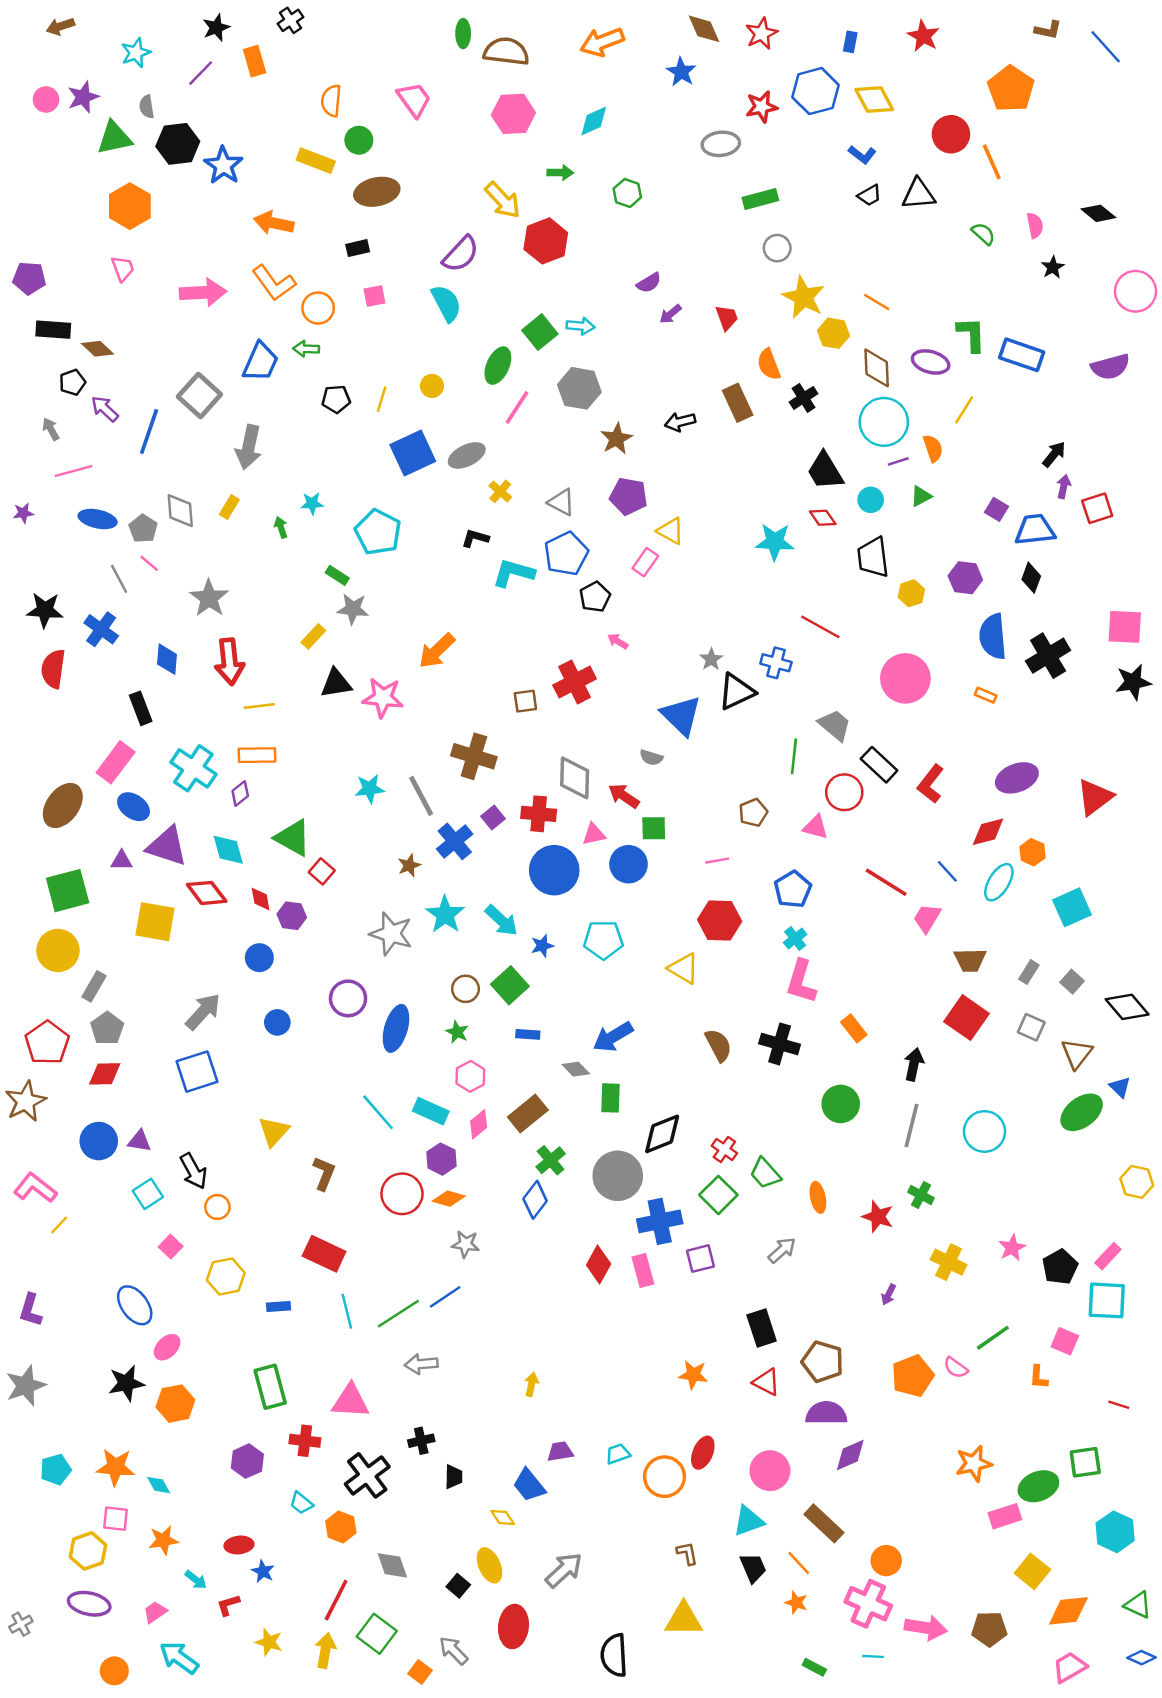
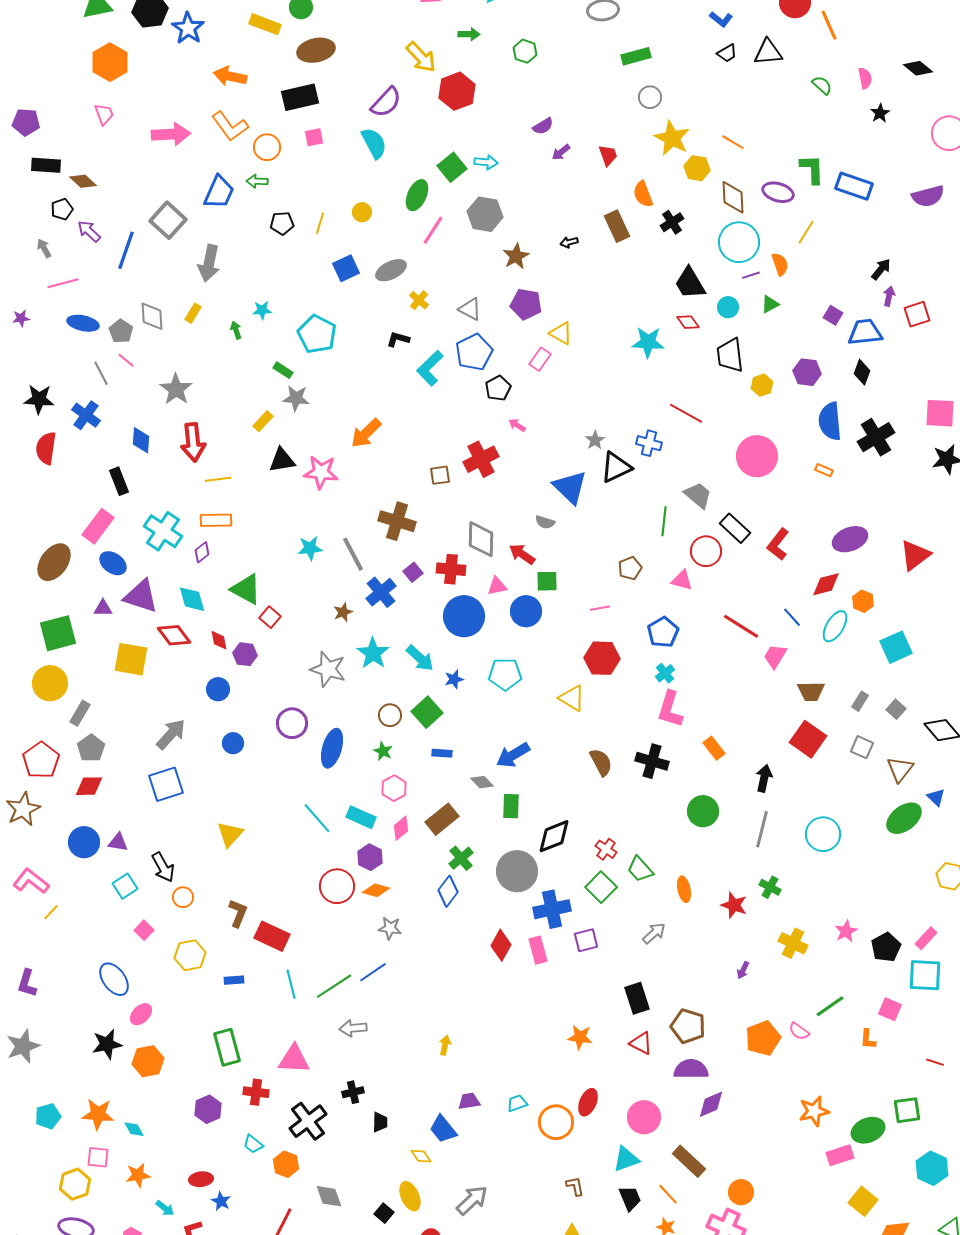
black rectangle: (358, 248) -> (300, 97), size x1.8
black arrow: (680, 422) -> (569, 242), size x0.7
blue square: (413, 453) -> (346, 268), size x0.7
cyan L-shape: (513, 573) -> (430, 368), turned -60
brown L-shape: (324, 1173) -> (238, 913), moved

